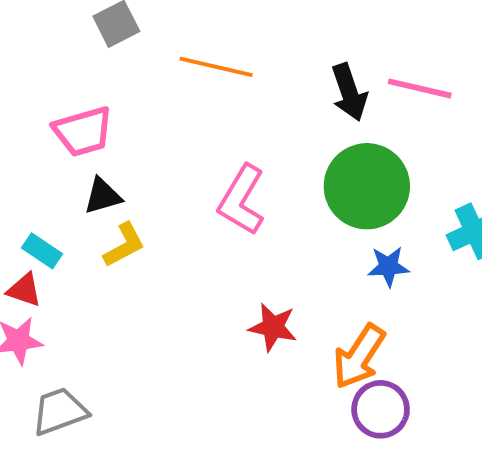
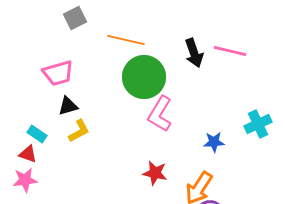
green circle: (367, 186) -> (144, 77), moved
pink L-shape: (242, 200) -> (160, 114), moved

